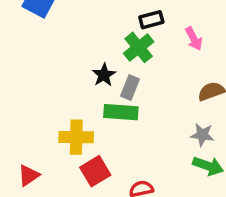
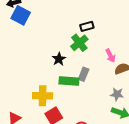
pink arrow: (194, 39) -> (110, 56), moved
gray rectangle: (130, 87) -> (84, 74), moved

